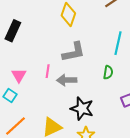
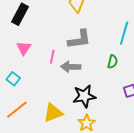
pink triangle: (19, 75) -> (24, 48), moved
black star: (82, 109) -> (84, 96), turned -30

